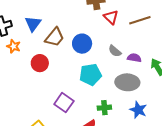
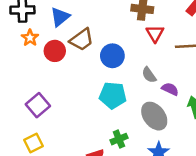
red circle: (40, 63) -> (55, 51), moved
gray ellipse: (127, 82) -> (154, 116), turned 35
purple square: (64, 103) -> (38, 105), moved
green cross: (104, 108) -> (119, 139), turned -32

